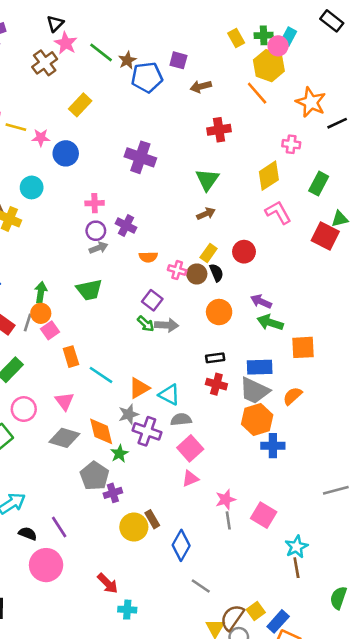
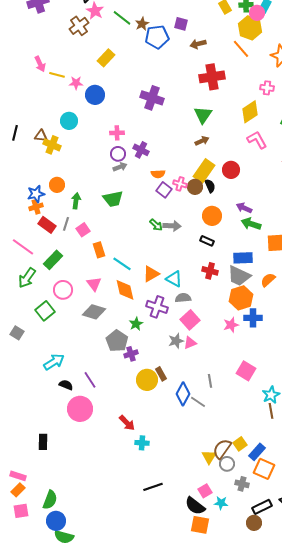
red cross: (219, 130) -> (212, 77), size x1.4
yellow rectangle: (209, 253) -> (204, 171), size x1.6
purple square: (152, 300) -> (164, 190), moved
orange circle: (41, 313) -> (57, 185), moved
black rectangle: (215, 358) -> (207, 241), moved, turned 32
gray star: (129, 414) -> (176, 341), moved
orange diamond: (101, 431) -> (125, 290), moved
pink star: (226, 499) -> (231, 325), moved
gray line: (228, 520) -> (210, 381), moved
gray line: (201, 586) -> (198, 402), moved

